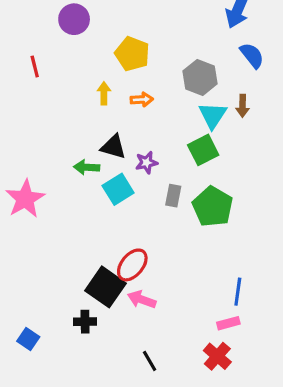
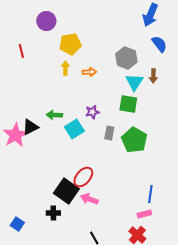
yellow pentagon: (132, 54) -> (70, 44), moved, turned -30
black triangle: (113, 147) -> (30, 127), moved, turned -42
green square: (203, 150) -> (128, 104), turned 36

